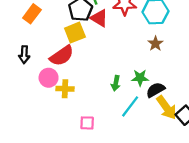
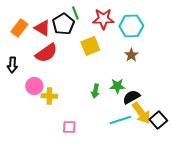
red triangle: (99, 18) -> (42, 28), moved
yellow square: (75, 33) -> (90, 46), moved
red semicircle: (62, 56) -> (46, 53), moved
cyan line: (130, 106) -> (120, 120), moved, turned 35

